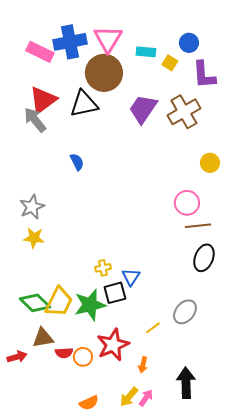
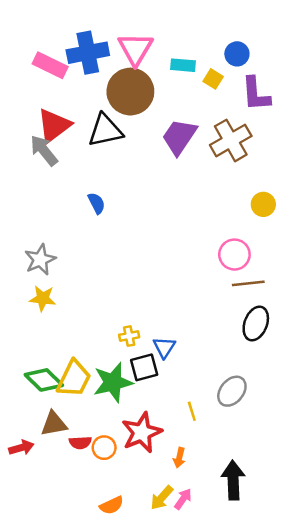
yellow line: (153, 328) -> (192, 411), turned -70

